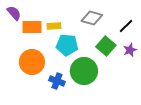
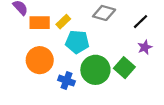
yellow rectangle: (54, 26) -> (63, 22), turned -40
green square: (106, 46) -> (124, 68), moved

